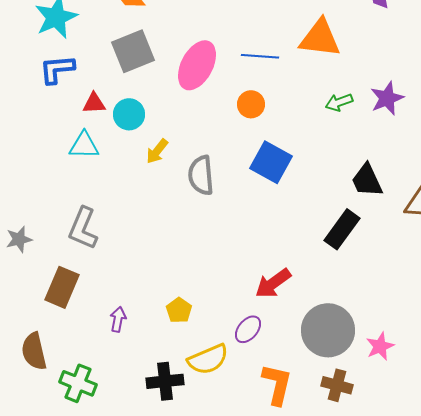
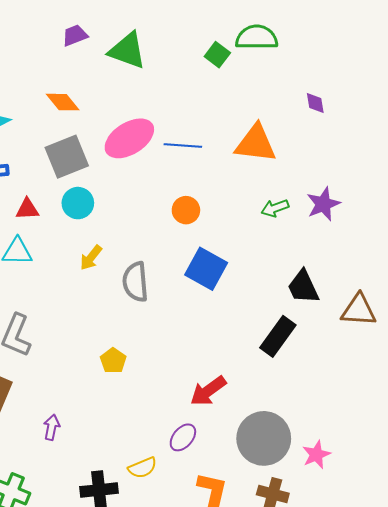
blue line: (260, 56) -> (183, 145), moved
pink ellipse: (197, 65) -> (129, 138), moved, turned 30
cyan circle: (129, 114) -> (78, 203), moved
yellow pentagon: (179, 310) -> (113, 361), moved
yellow semicircle: (208, 359) -> (143, 468), size x0.7

